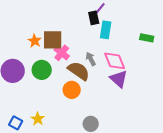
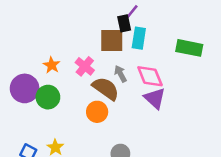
green rectangle: (147, 38) -> (189, 48), size x1.5
brown square: (53, 40) -> (112, 41), moved
orange star: (35, 41) -> (52, 65), moved
green circle: (42, 70) -> (48, 97), moved

